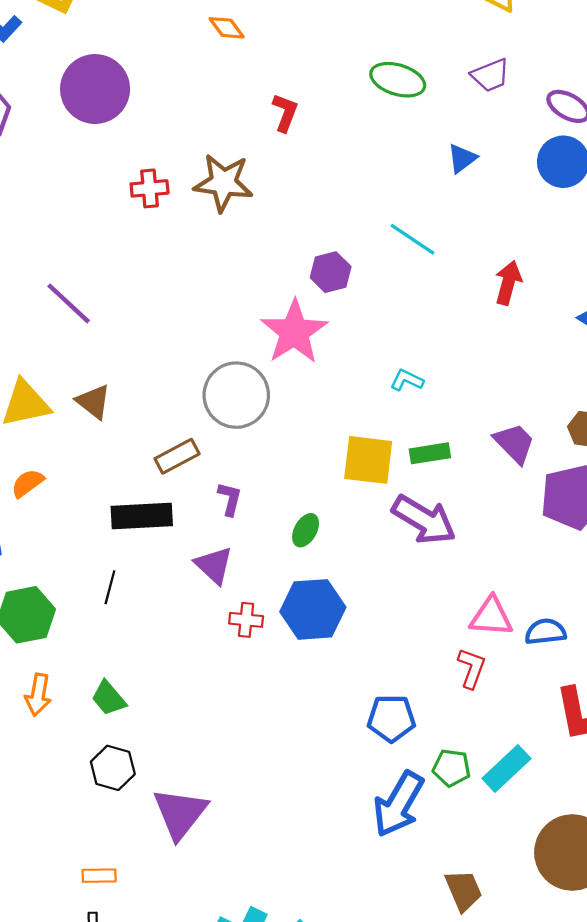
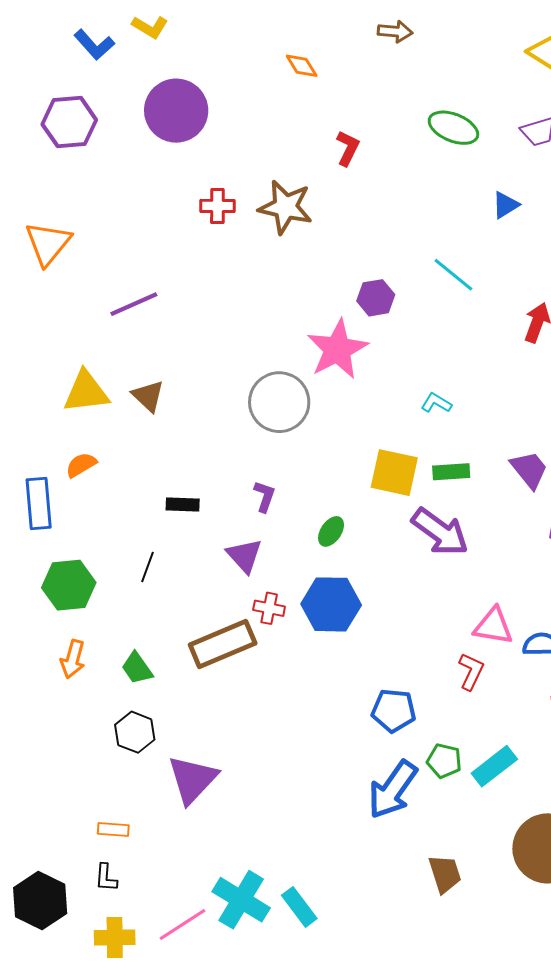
purple line: (69, 303) -> (134, 304), turned -72
brown rectangle: (177, 456) -> (223, 644), moved, size x1.6
black rectangle: (142, 516) -> (183, 504), size x0.6

